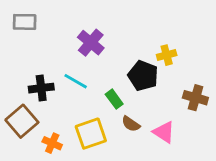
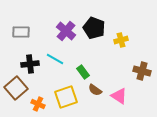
gray rectangle: (25, 22) -> (21, 32), moved
black pentagon: (143, 76) -> (94, 28), moved

